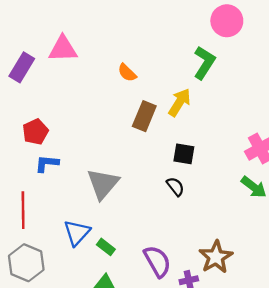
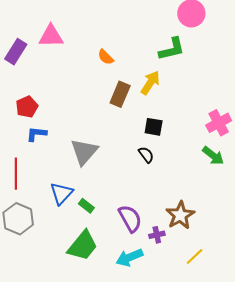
green L-shape: (204, 63) -> (172, 49), turned 44

